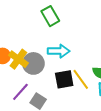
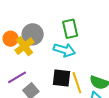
green rectangle: (50, 16) -> (70, 29), moved
gray circle: (33, 63) -> (33, 34), moved

